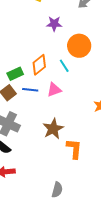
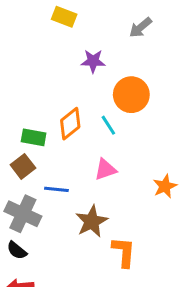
green rectangle: (15, 74) -> (34, 137), turned 35
blue line: (30, 90) -> (56, 189), moved
pink triangle: (54, 90) -> (105, 169), moved

